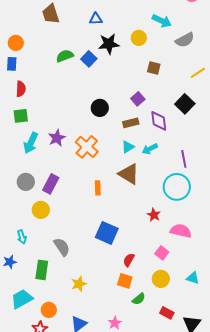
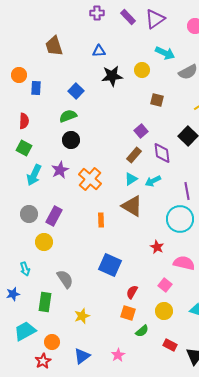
green semicircle: (65, 56) -> (68, 116), moved
blue square: (89, 59) -> (76, 91), moved
blue rectangle: (12, 64) -> (36, 88), moved
black circle: (100, 108) -> (71, 140), moved
green square: (21, 116) -> (24, 148), turned 35
brown rectangle: (131, 123) -> (134, 155), turned -35

